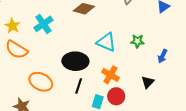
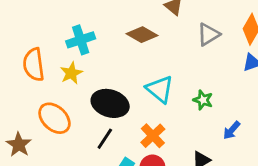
yellow star: (12, 26) -> (71, 73), moved
orange semicircle: (16, 50) -> (34, 65), turned 35

